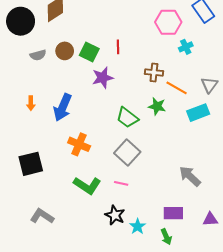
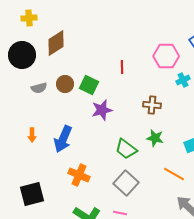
red line: (118, 47) -> (122, 67), moved
orange line: (177, 88) -> (174, 174), moved

